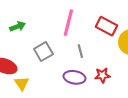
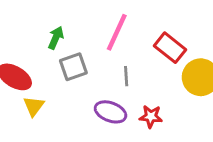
green arrow: (17, 26) -> (56, 38), moved, turned -56

